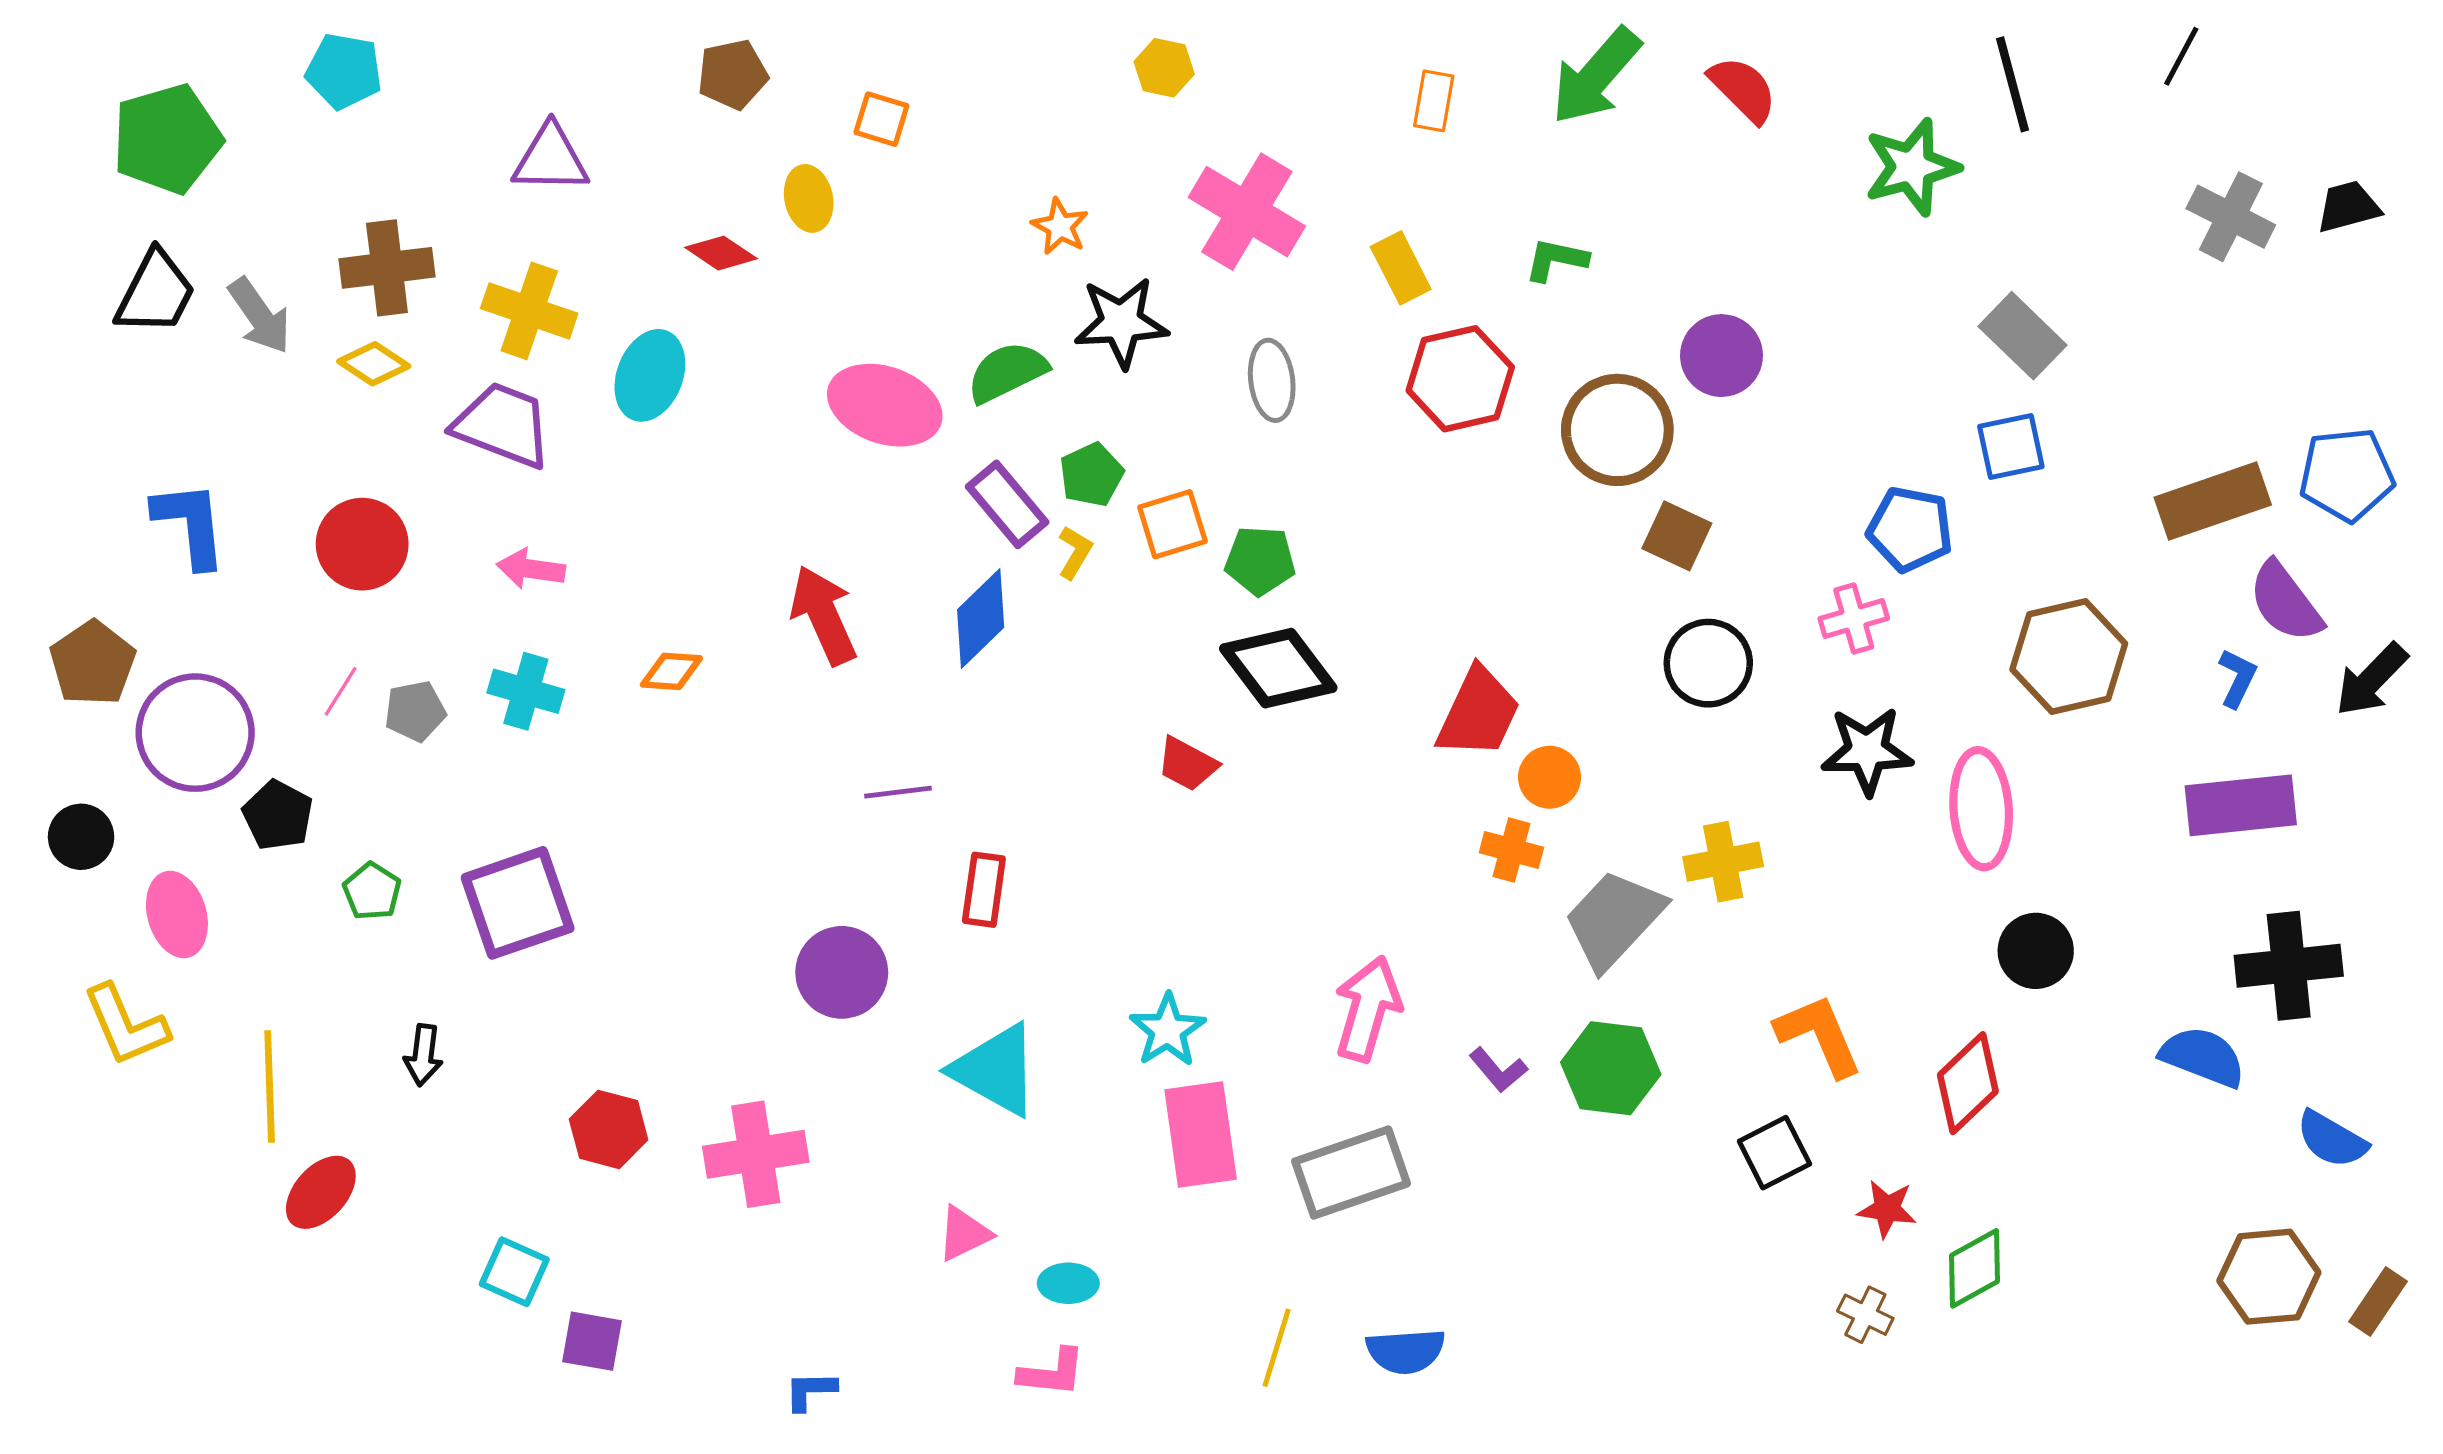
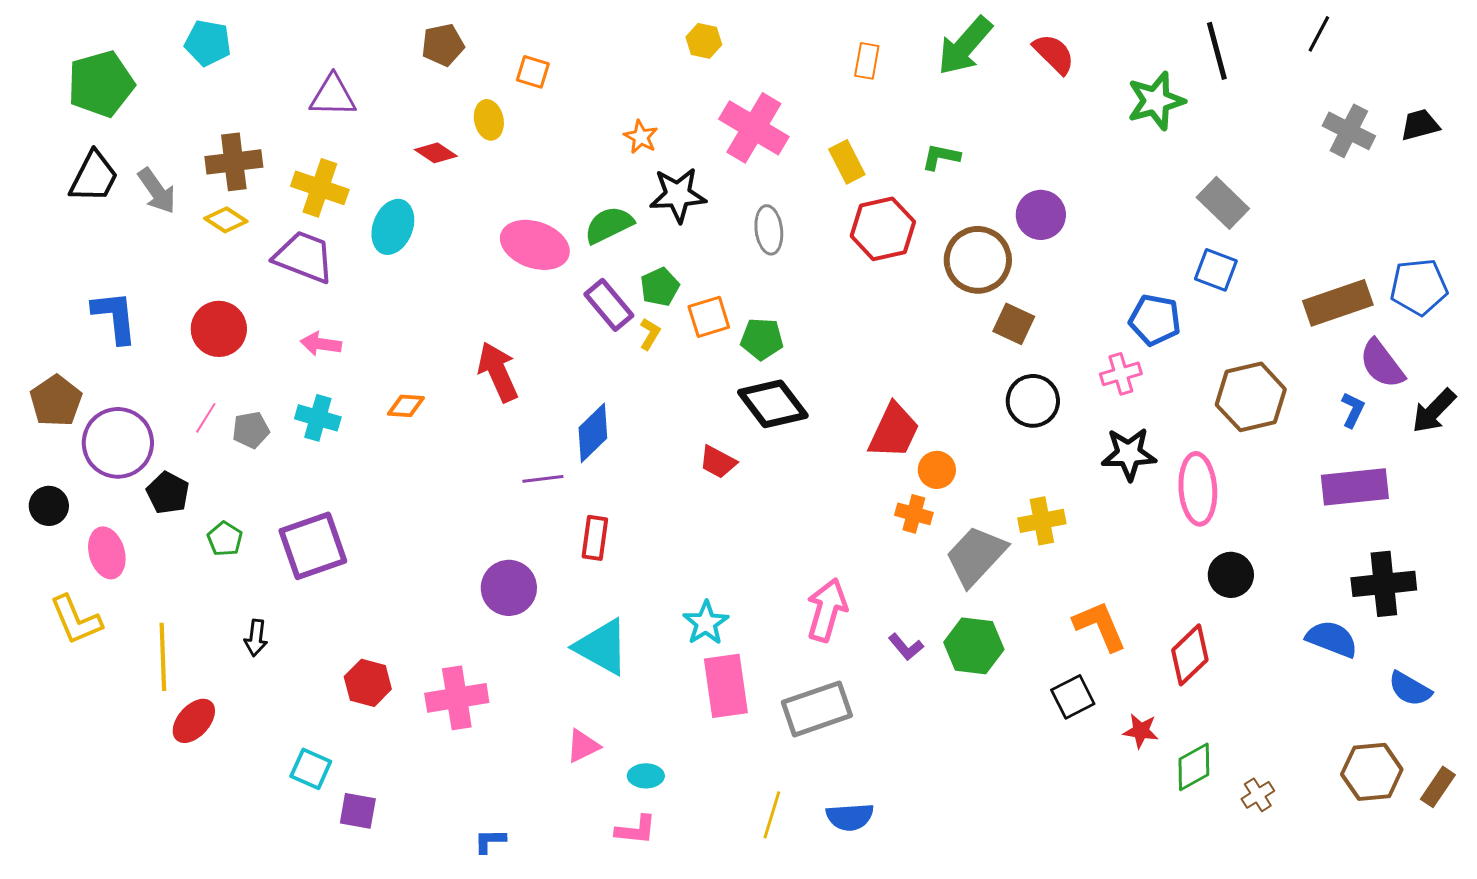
blue square: (2011, 446) -> (1216, 270), turned 33
blue diamond: (981, 618) -> (593, 433), moved
brown cross: (1865, 1315) -> (1258, 795), moved, turned 32

